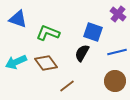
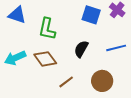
blue square: (93, 32) -> (91, 15), moved
green L-shape: (48, 33) -> (47, 29), turned -100
brown circle: (115, 81) -> (102, 81), moved

